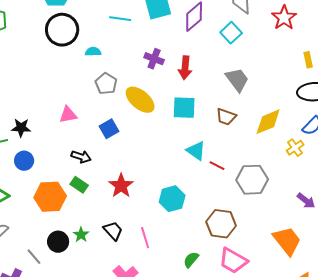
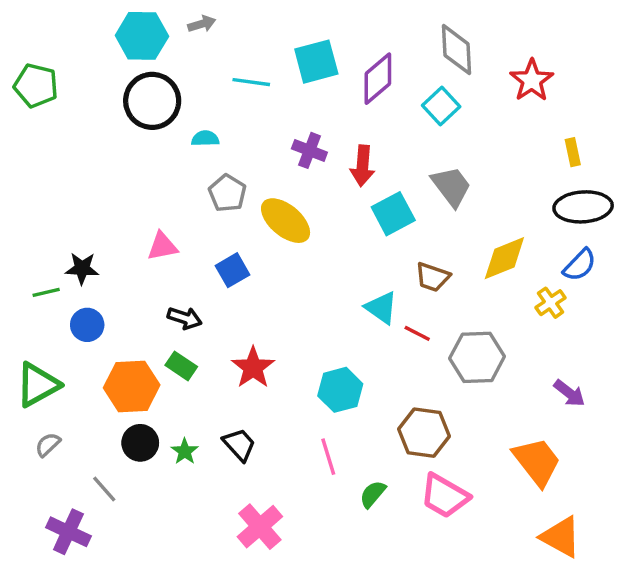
cyan square: (184, 108) -> (393, 214), moved, turned -30
brown trapezoid: (226, 117) -> (433, 277), moved
pink line: (145, 238) -> (328, 457), moved
black circle: (58, 242) -> (140, 443), moved

